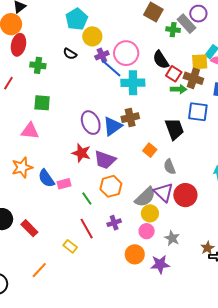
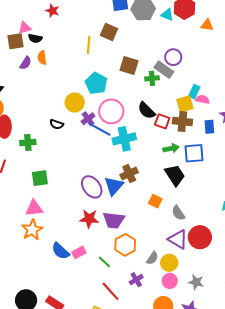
cyan pentagon: (77, 19) -> (96, 83), moved
green arrow: (179, 89) -> (171, 148), moved
orange star: (22, 167) -> (32, 230), moved
gray semicircle: (145, 197) -> (152, 258), moved, size x0.6

